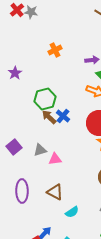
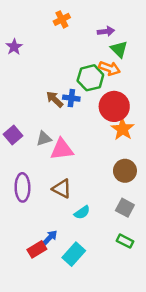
green hexagon: (45, 99) -> (90, 78), moved
blue cross: (63, 116) -> (71, 98), turned -32
pink triangle: (55, 159) -> (62, 149), size x1.5

